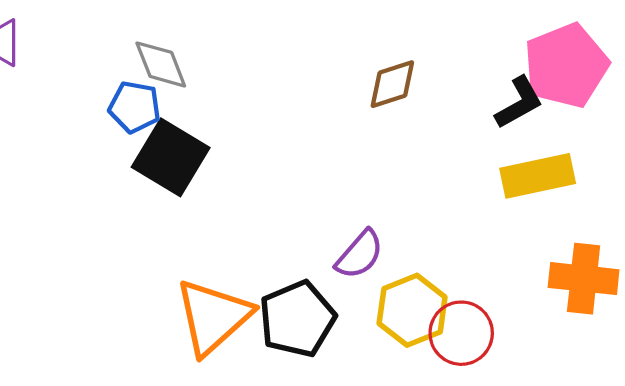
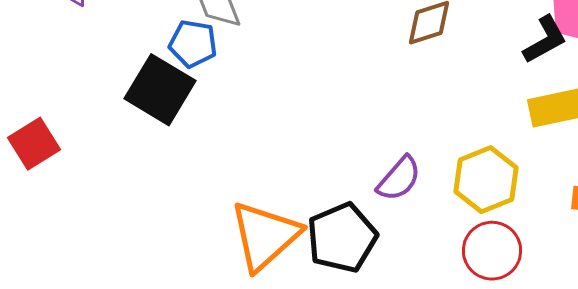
black square: (171, 157) -> (160, 90), moved
yellow hexagon: (412, 310) -> (486, 180), moved

